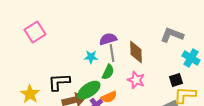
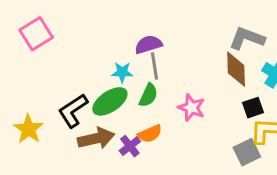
brown diamond: (136, 52) -> (236, 69), moved
black L-shape: (59, 82) -> (73, 111), turned -30
green ellipse: (89, 90) -> (110, 101), moved

